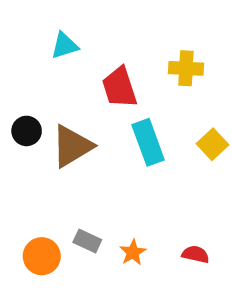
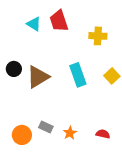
cyan triangle: (65, 46) -> (34, 24), turned 49
red trapezoid: (120, 87) -> (59, 21), moved

